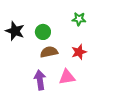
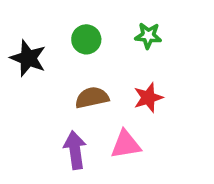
green circle: (43, 32) -> (86, 39), moved

